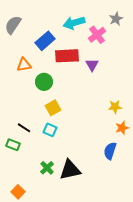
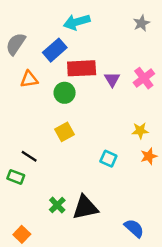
cyan arrow: (74, 23) -> (77, 22), moved
gray semicircle: (13, 25) -> (16, 44), moved
pink cross: (97, 35) -> (144, 78), moved
green circle: (44, 82) -> (65, 93), moved
cyan square: (50, 130) -> (108, 159), moved
blue semicircle: (110, 151) -> (134, 228), moved, turned 114

